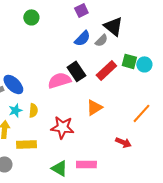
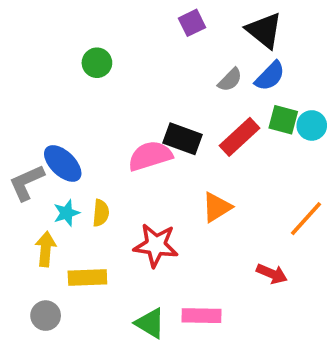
green circle: (31, 17) -> (97, 63), moved
black triangle: (113, 26) -> (264, 30), moved
blue semicircle: (82, 38) -> (270, 76), moved
black rectangle: (76, 71) -> (182, 139), turned -36

